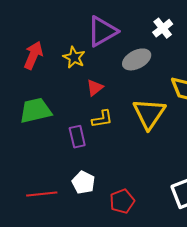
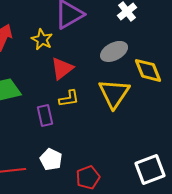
gray ellipse: (137, 59) -> (114, 51), moved
red triangle: (95, 88) -> (62, 68), size x1.4

